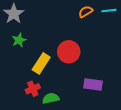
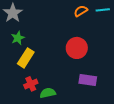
red circle: (69, 52) -> (77, 48), moved
yellow rectangle: (41, 63) -> (26, 58), moved

